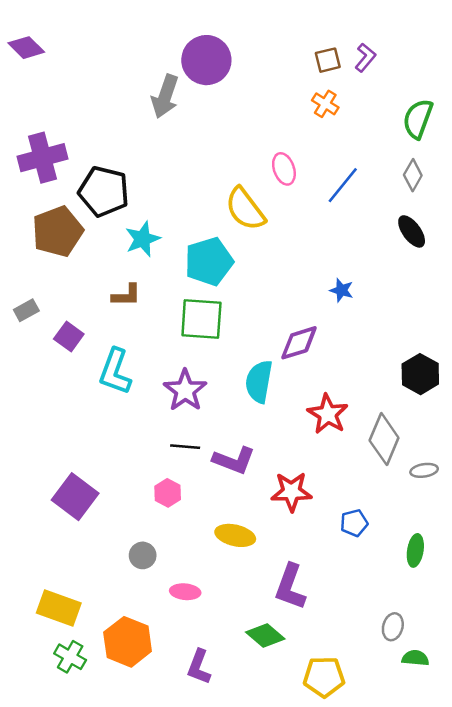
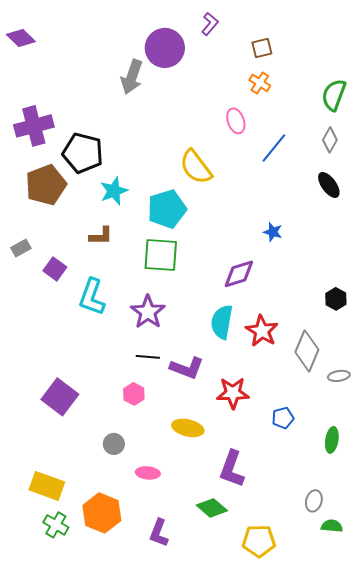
purple L-shape: (365, 58) -> (210, 24), moved
pink ellipse: (284, 169) -> (236, 121), moved
black hexagon: (420, 374) -> (336, 299), size x0.7
cyan semicircle: (259, 382) -> (222, 322), moved

